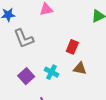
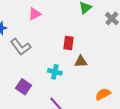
purple square: (26, 76) -> (23, 87), moved

